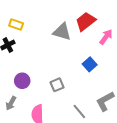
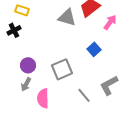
gray square: (57, 85) -> (62, 69), size x1.5
gray arrow: (11, 103) -> (26, 84), moved

